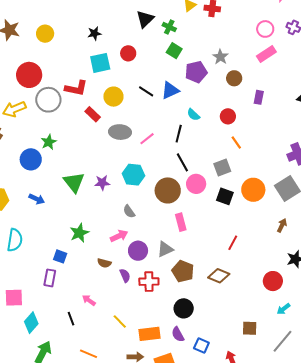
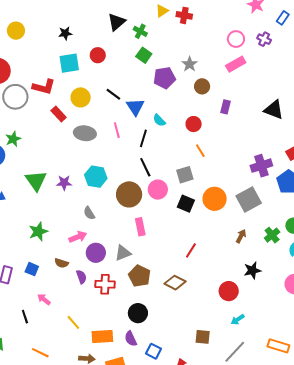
blue triangle: (170, 90) -> (135, 107), moved, turned -42
pink line: (147, 139) -> (117, 130), moved, turned -70
blue square: (60, 256) -> (32, 269), moved

